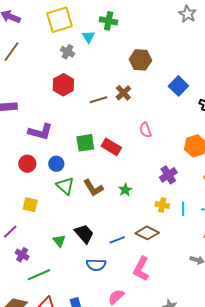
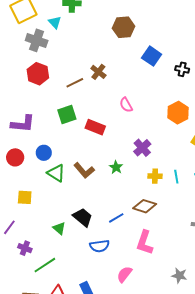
gray cross: (67, 52) -> (37, 40), size x1.5
brown hexagon: (140, 60) -> (124, 27), moved
green square: (85, 143) -> (67, 115), moved
purple cross: (168, 175) -> (142, 148), moved

